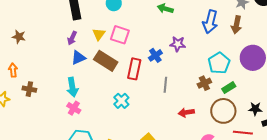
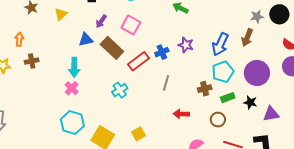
blue arrow: (210, 22) -> (220, 44), moved
yellow triangle: (99, 34) -> (61, 14), moved
purple arrow: (72, 38) -> (101, 21), moved
red rectangle: (134, 69) -> (138, 61), turned 30
brown cross: (29, 89) -> (32, 61), turned -32
black star: (255, 109) -> (250, 102), moved
brown circle: (223, 111) -> (218, 120), size x0.6

